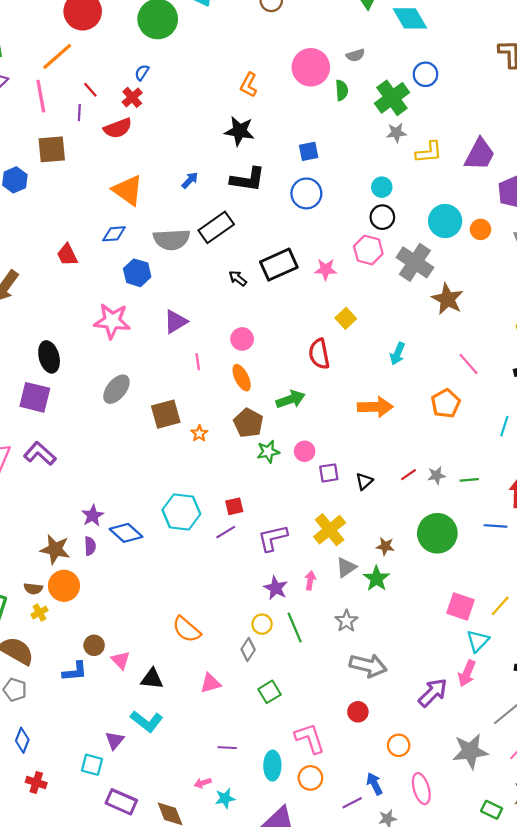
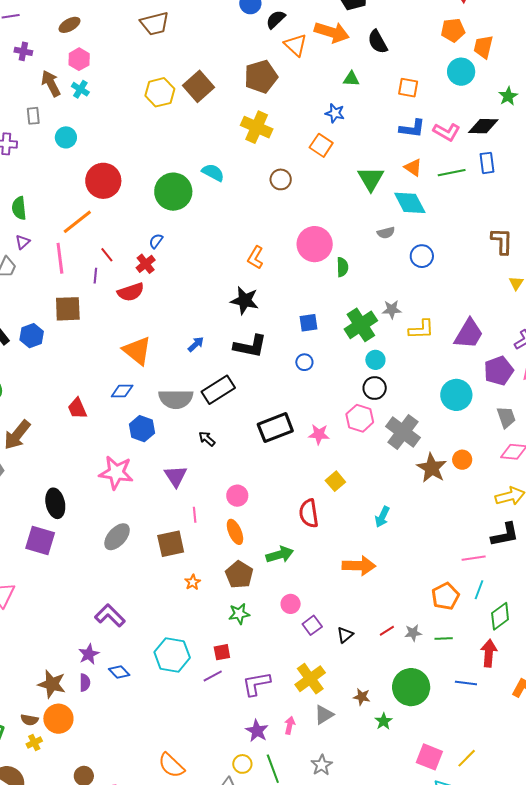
gray semicircle: (355, 55) -> (386, 233), moved
green cross: (392, 98) -> (361, 325), moved
blue circle: (306, 193) -> (304, 362), size x0.6
cyan circle: (445, 221) -> (456, 395), moved
orange circle: (481, 229) -> (462, 460), moved
black arrow: (238, 278) -> (207, 439), moved
purple triangle: (176, 322) -> (176, 476), turned -35
pink line: (469, 364) -> (474, 558), moved, turned -60
orange pentagon: (446, 403) -> (445, 596), moved
brown square: (166, 414) -> (171, 544), moved
green star: (268, 452) -> (239, 614), moved
purple L-shape: (40, 454) -> (110, 615), moved
purple square: (329, 473) -> (312, 625), turned -30
blue diamond: (126, 533) -> (119, 672), size x0.7
green star: (376, 579) -> (384, 721), moved, size x0.7

